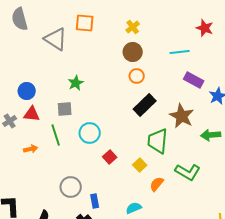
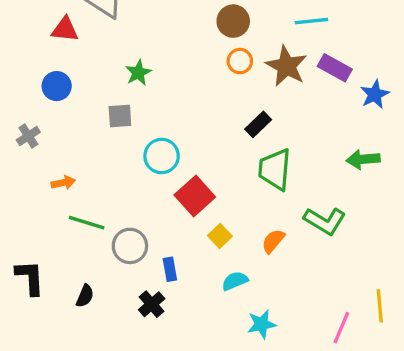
black rectangle: (145, 105) -> (258, 124), moved, size x0.7
red triangle: (32, 114) -> (65, 29), moved
brown star: (182, 116) -> (286, 66), moved
green line: (56, 135) -> (87, 223), moved, turned -55
red square: (110, 157) -> (195, 196), size x1.6
yellow square: (140, 165) -> (220, 236), moved

